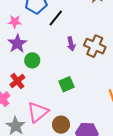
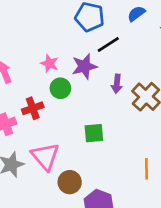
pink star: (15, 22) -> (49, 63), moved
purple star: (17, 44) -> (84, 66), moved
pink triangle: (38, 112) -> (45, 156), turned -50

